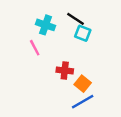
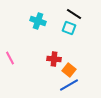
black line: (75, 19) -> (74, 14), moved
pink line: (35, 48) -> (10, 58), moved

